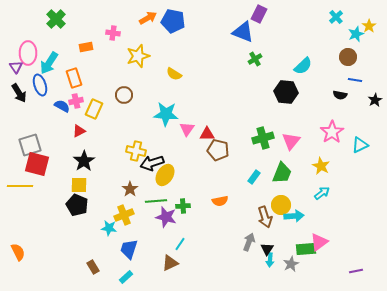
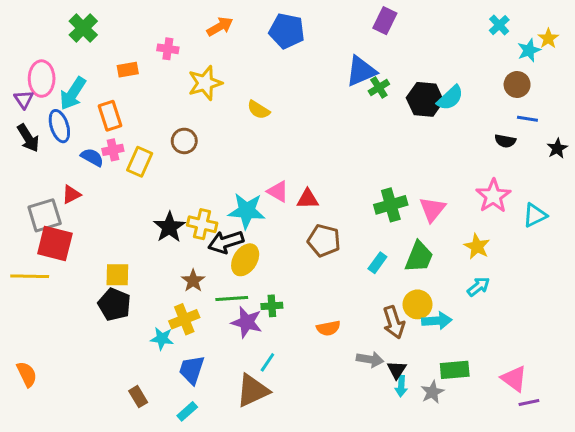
blue pentagon: (173, 21) -> (287, 31), moved
blue triangle: (243, 32) -> (361, 71), moved, turned -45
black hexagon: (286, 92) -> (425, 99), moved
cyan star: (166, 114) -> (247, 211), moved
pink triangle: (187, 129) -> (278, 191), turned -35
red triangle: (79, 131) -> (71, 194), moved
brown pentagon: (218, 150) -> (324, 241), moved
black star: (84, 161) -> (169, 227), moved
orange semicircle: (220, 201) -> (328, 328), moved
gray arrow: (249, 242) -> (370, 359), turned 78
pink triangle: (319, 242) -> (514, 379), moved, turned -48
brown triangle: (170, 263) -> (253, 391), size x1.4

